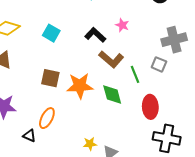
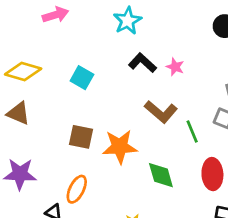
black L-shape: (95, 35) -> (142, 63), moved
green diamond: (112, 95) -> (161, 175), moved

